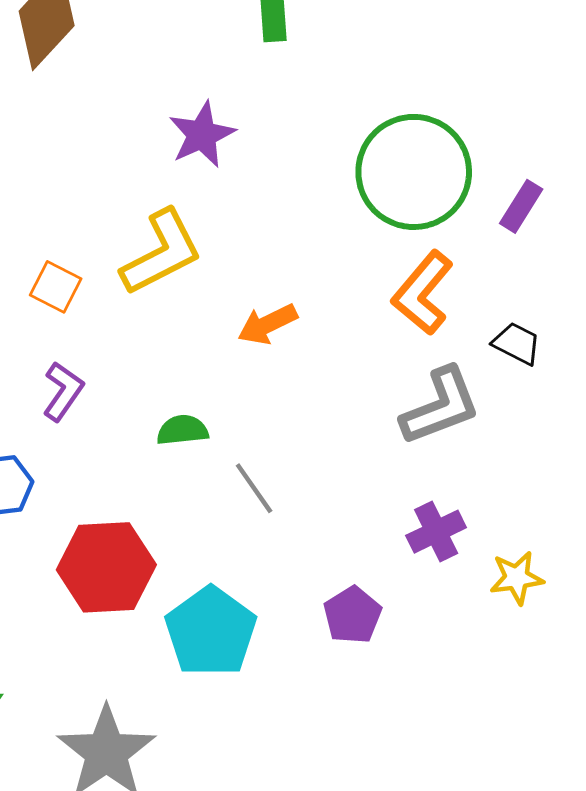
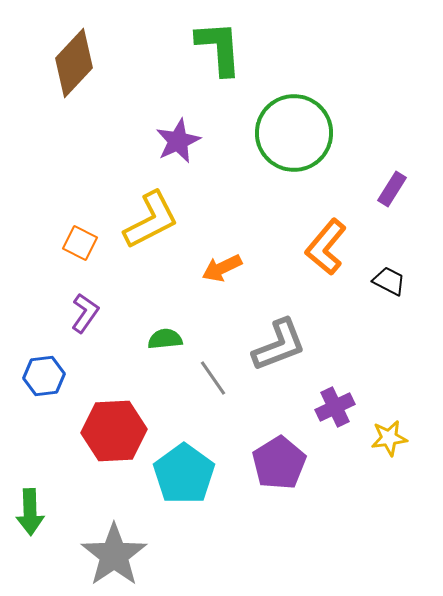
green circle: (414, 172) -> (294, 133), moved
gray L-shape: (441, 406) -> (279, 345), moved
purple pentagon: (353, 615) -> (279, 463), size x1.4

